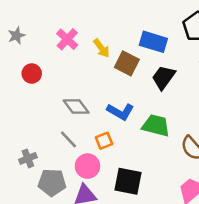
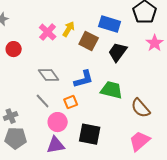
pink cross: (67, 39) -> (48, 32), moved
yellow arrow: (101, 48) -> (69, 29), turned -112
blue L-shape: (120, 112) -> (84, 79), turned -45
gray pentagon: (52, 183) -> (16, 138), moved

